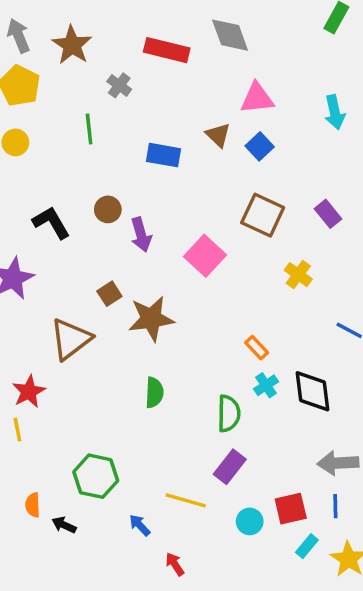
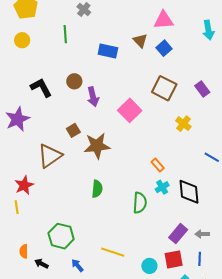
gray arrow: (338, 463) -> (202, 234), size x0.6
purple rectangle: (230, 467) -> (178, 234), moved
blue arrow: (140, 525) -> (77, 265), moved

